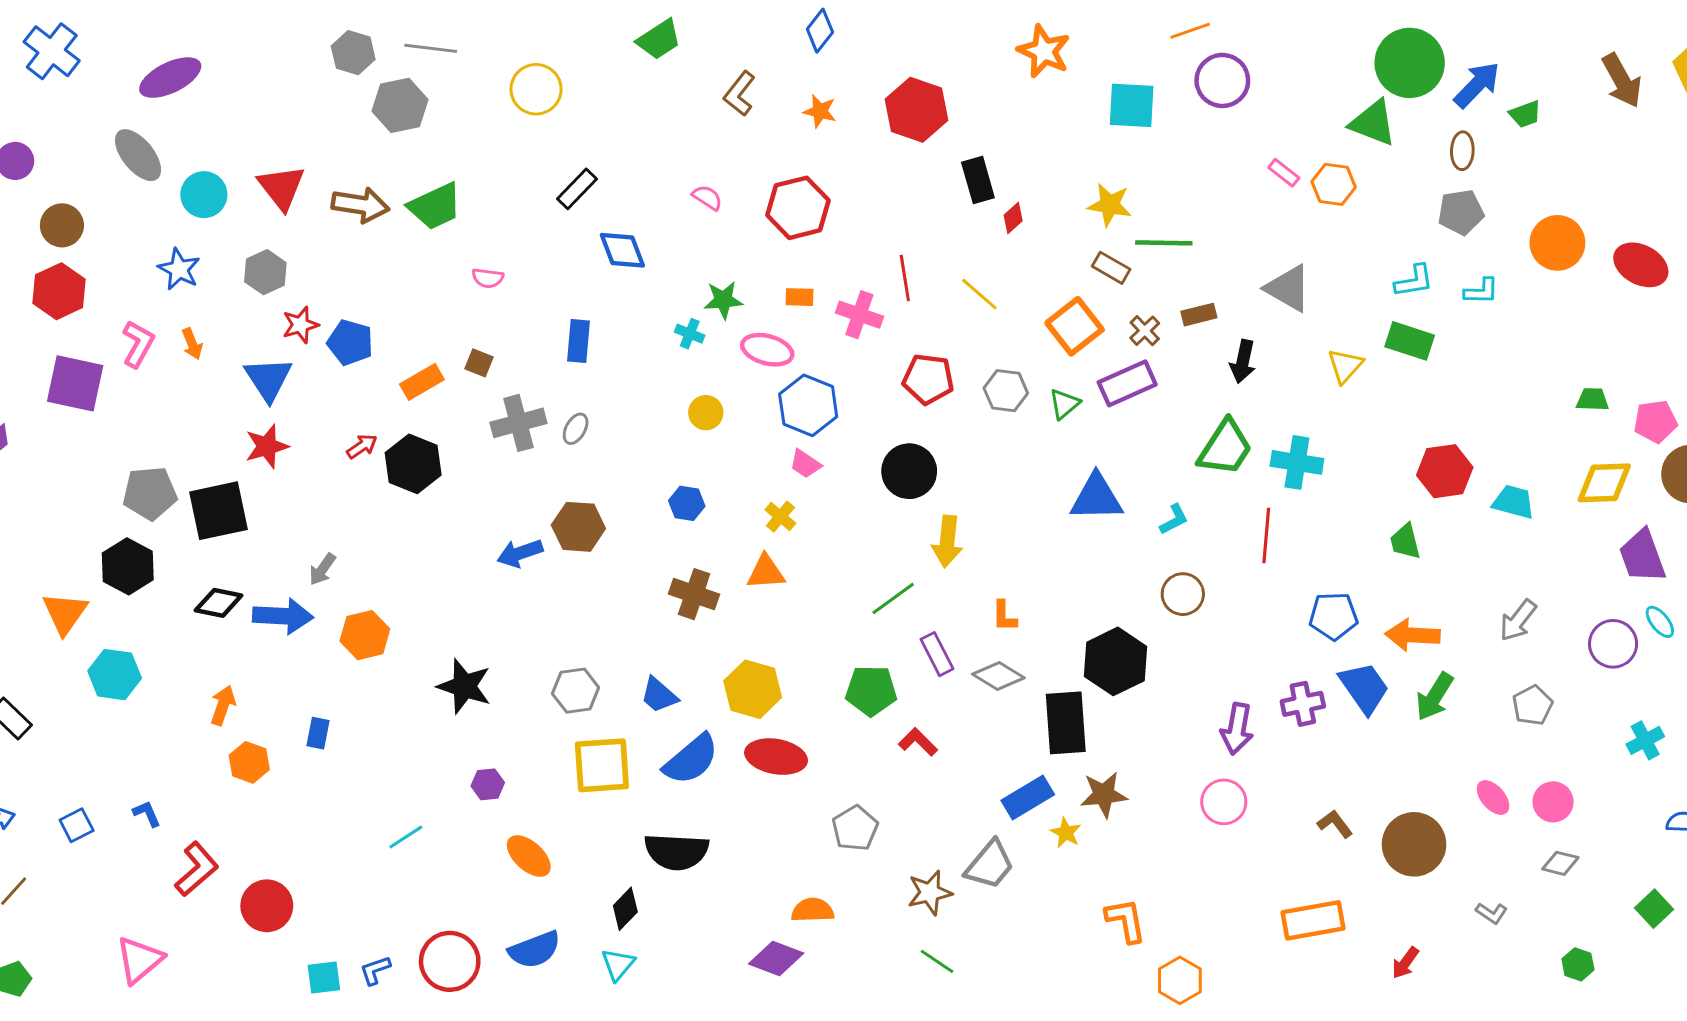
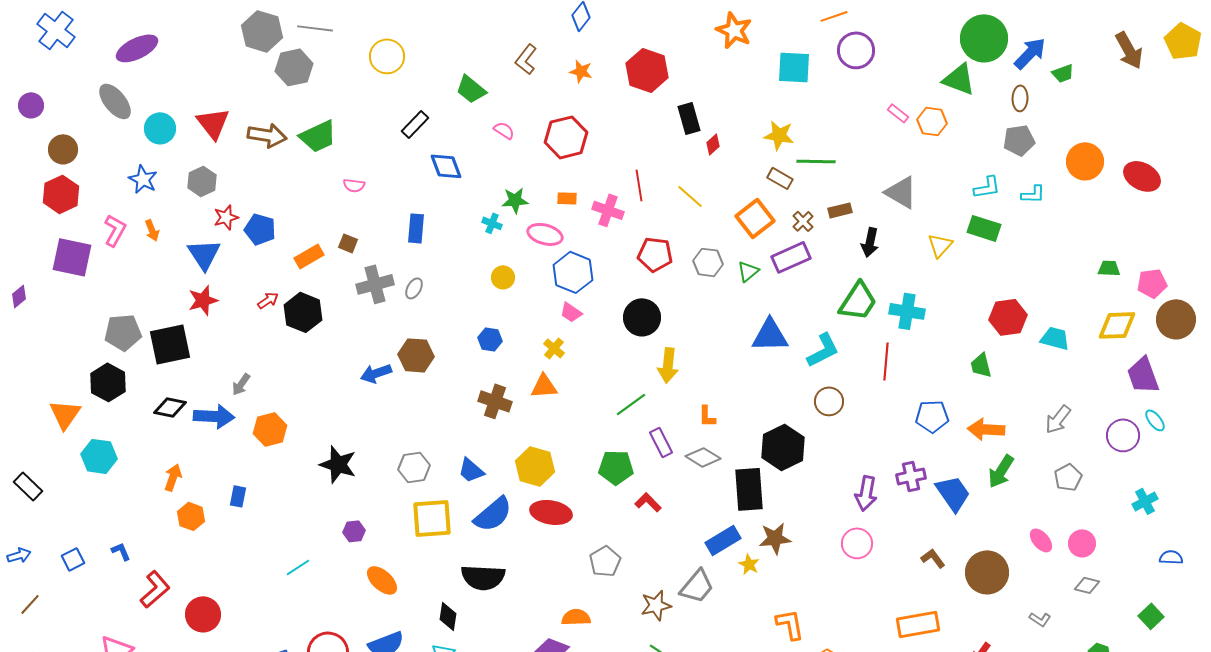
green trapezoid: (659, 40) -> (471, 89), moved, turned 72
gray hexagon: (353, 53) -> (262, 31), size x1.4
cyan L-shape: (1174, 519) -> (823, 350), size x1.6
blue trapezoid: (1364, 688) -> (953, 493), moved
black diamond: (625, 909) -> (448, 616), turned -36

